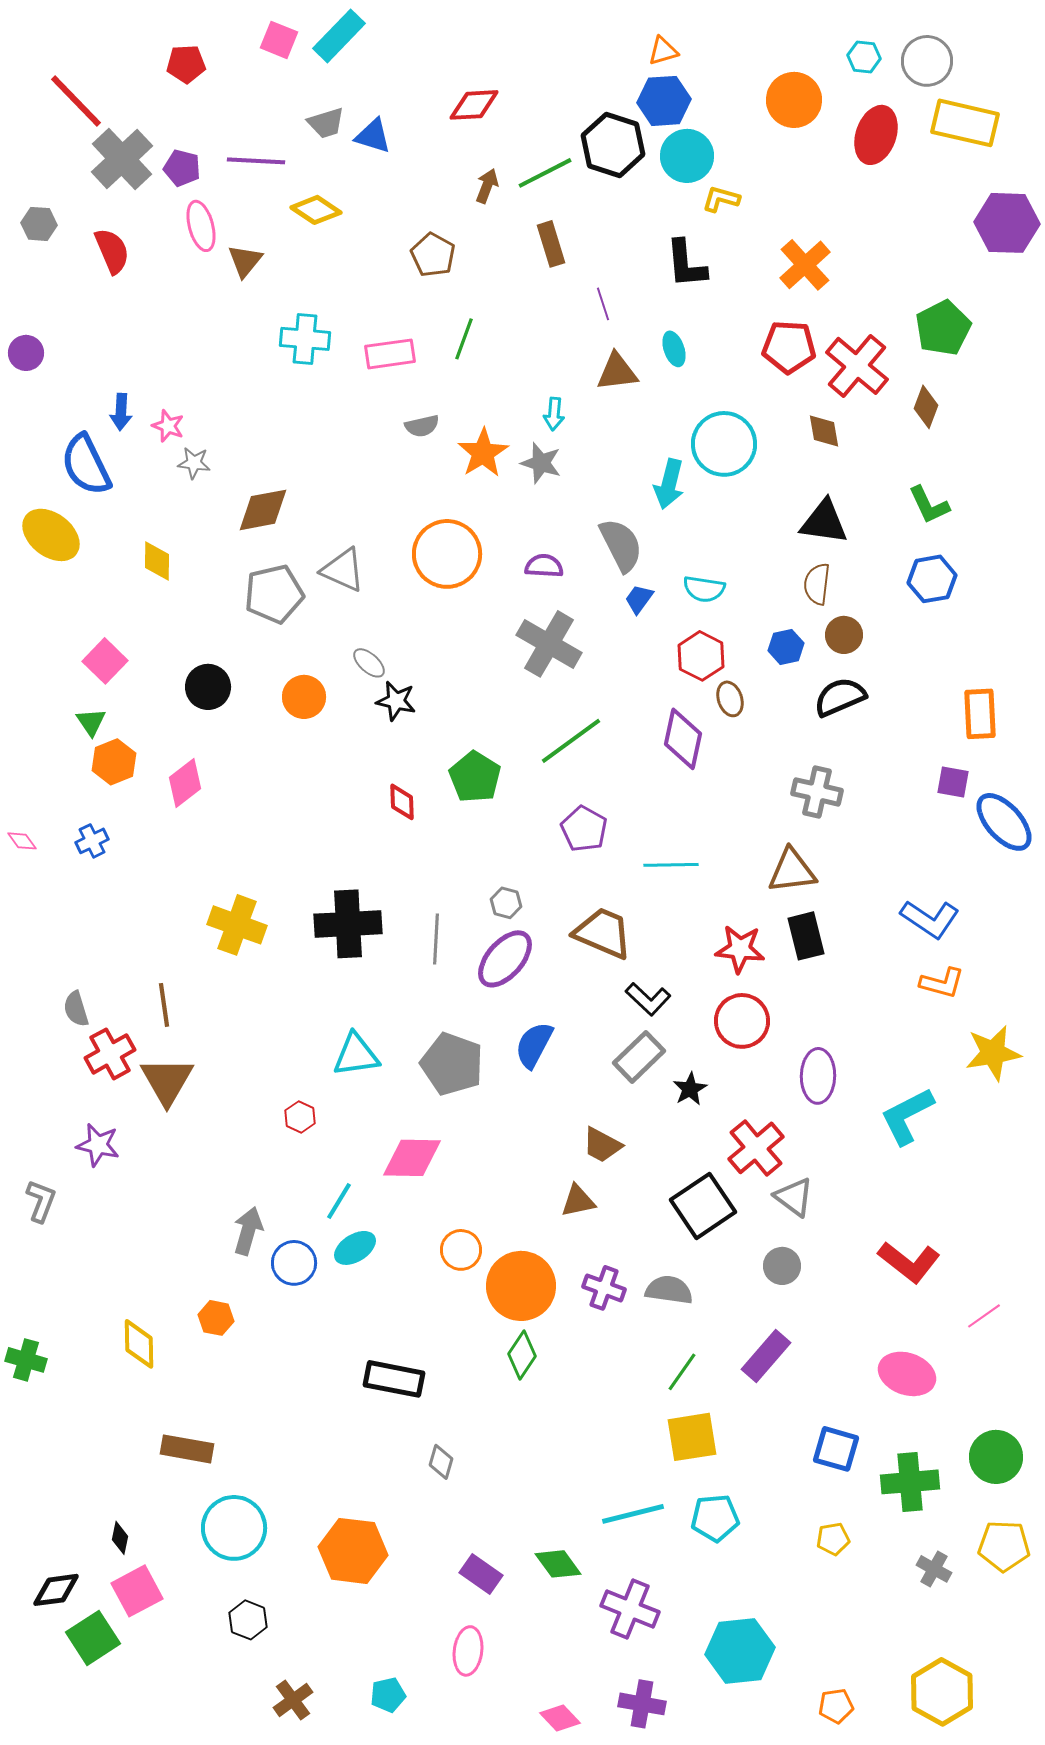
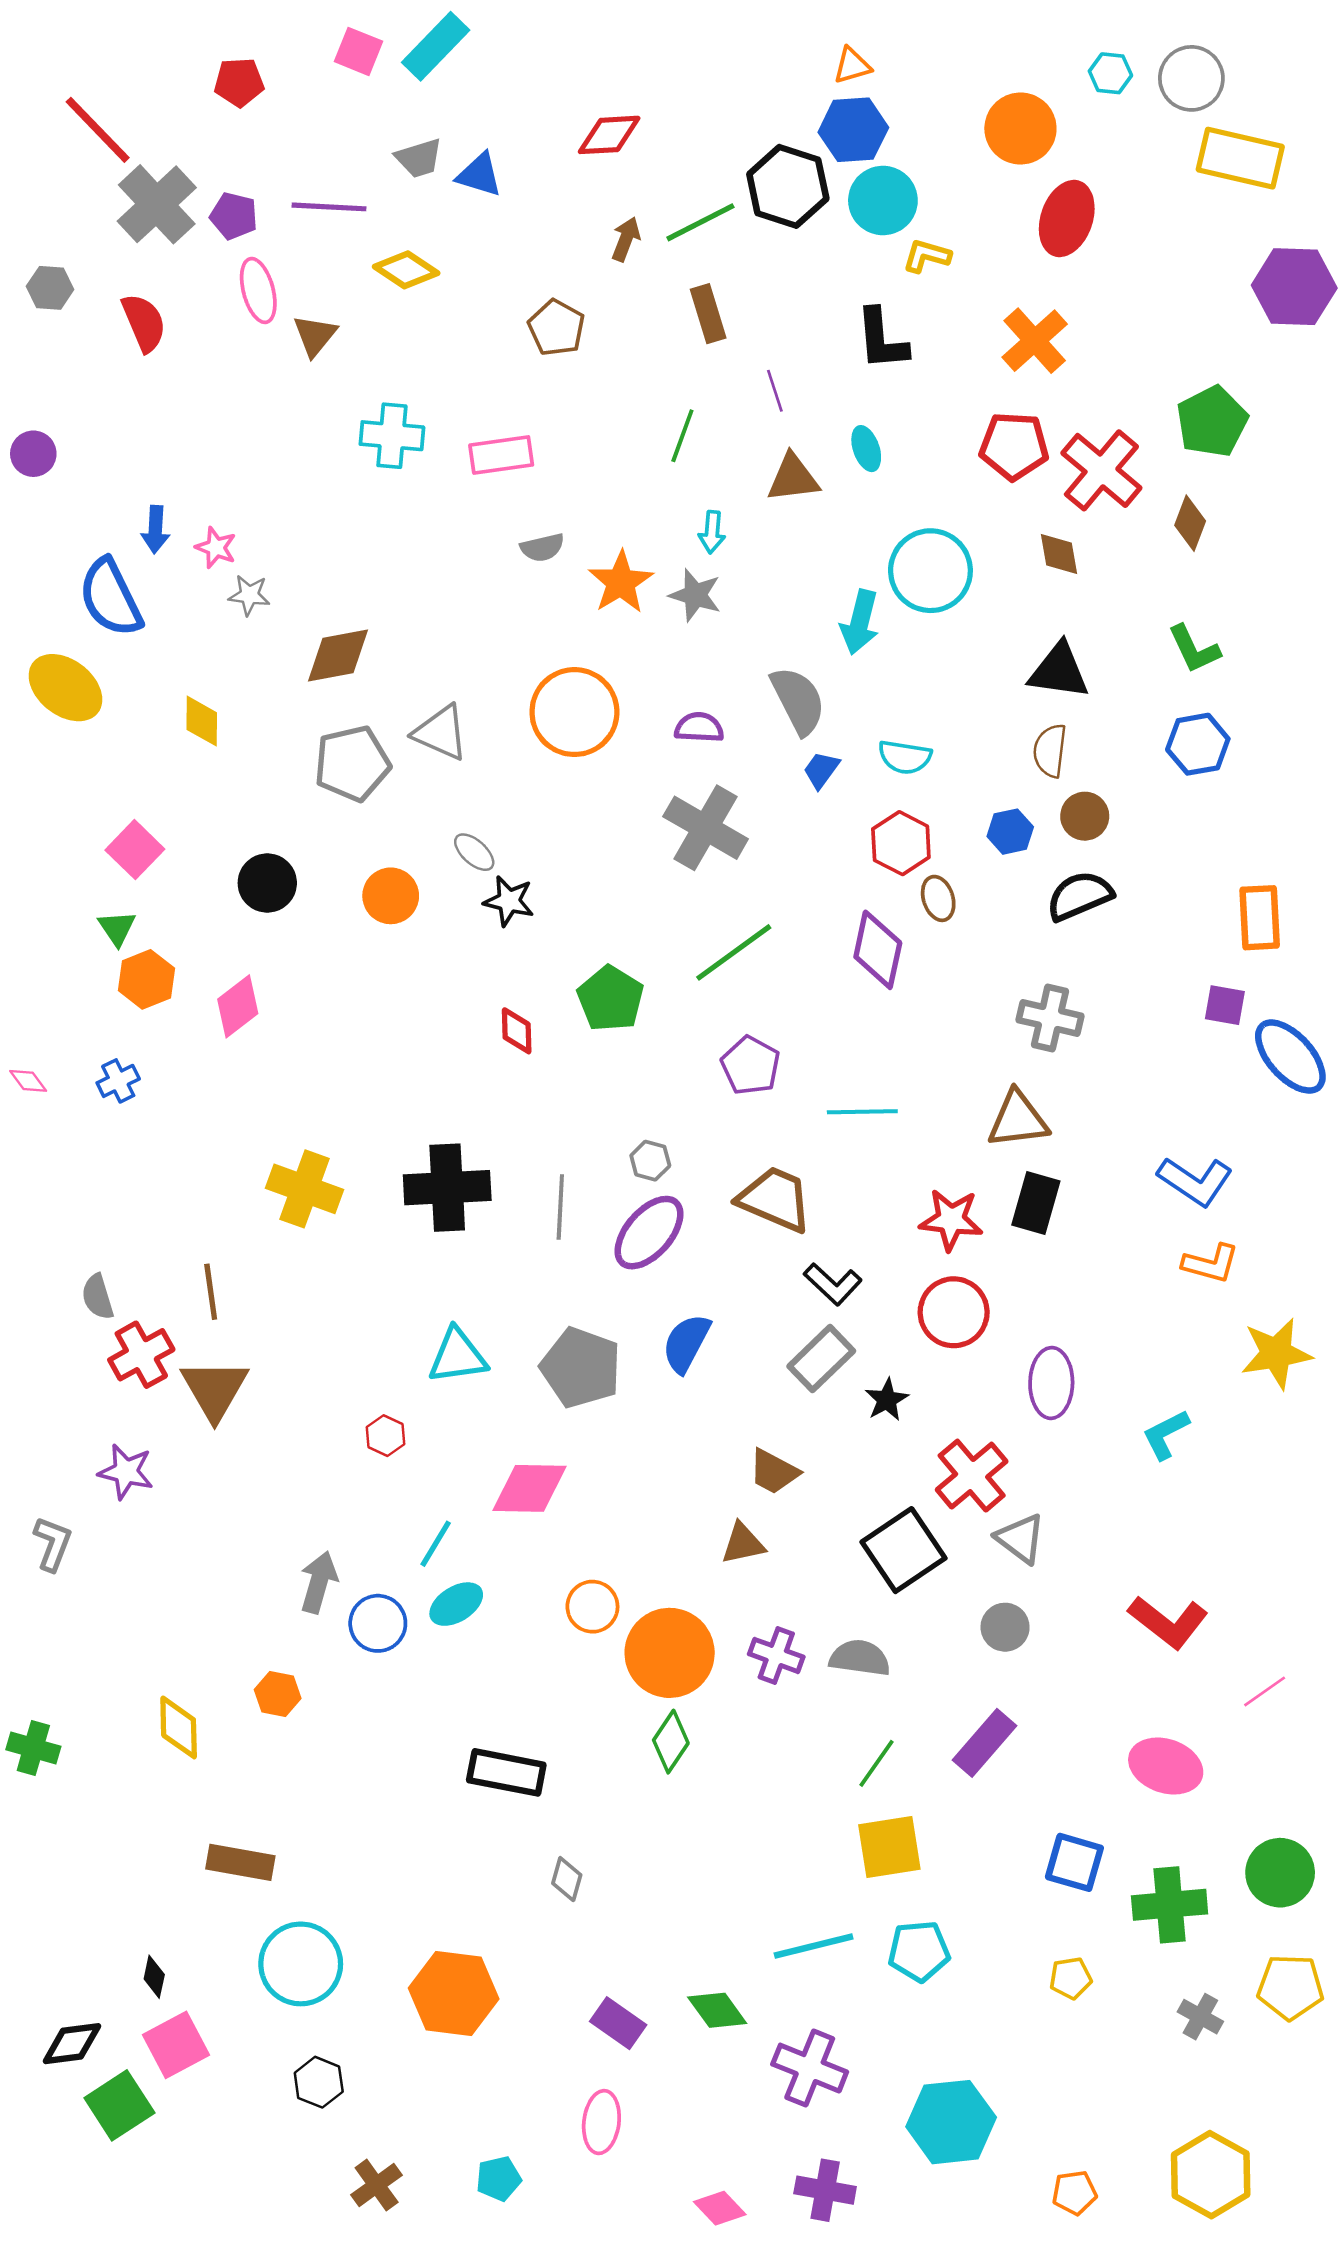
red ellipse: (876, 135) -> (1067, 218), moved
green line: (464, 339) -> (682, 436), moved
black rectangle: (806, 936) -> (1036, 1203), turned 30
cyan L-shape: (907, 1116) -> (1166, 1434), size x0.7

